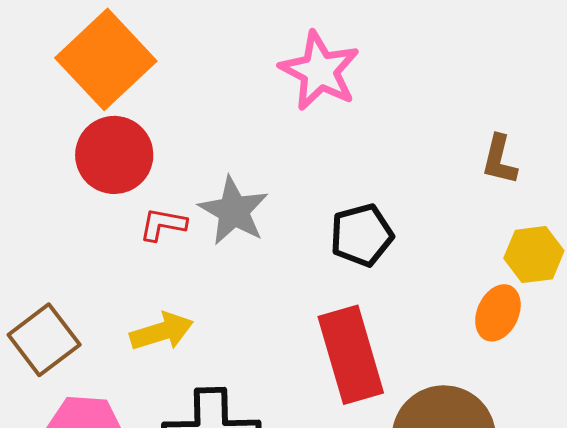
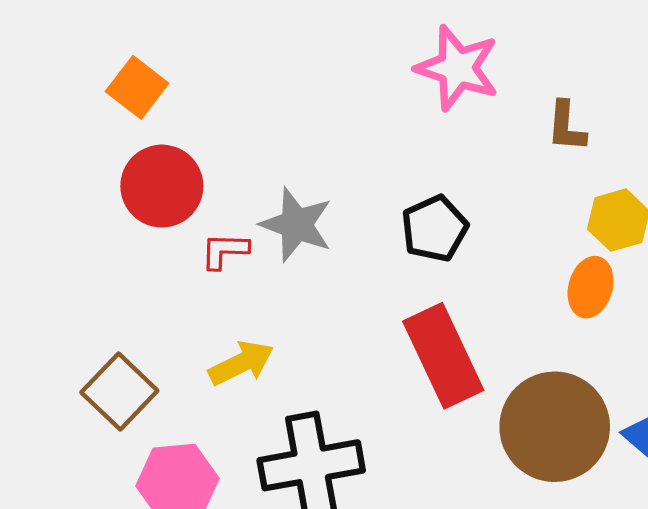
orange square: (106, 59) -> (137, 87), size x0.6
pink star: (320, 71) -> (457, 68), moved

